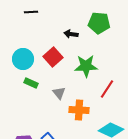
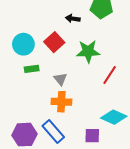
green rectangle: (31, 83) -> (32, 69), turned -32
orange cross: (79, 110) -> (61, 102), moved

